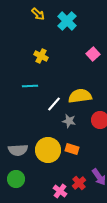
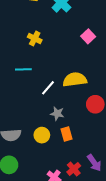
gray star: (69, 121) -> (57, 114), moved
orange rectangle: (72, 149) -> (67, 134), turned 56
yellow circle: (48, 150) -> (42, 135), size x0.6

